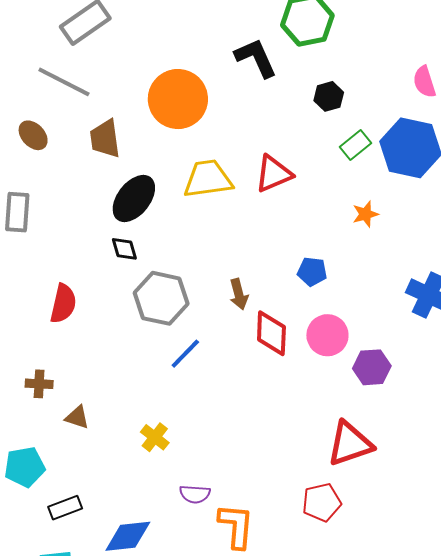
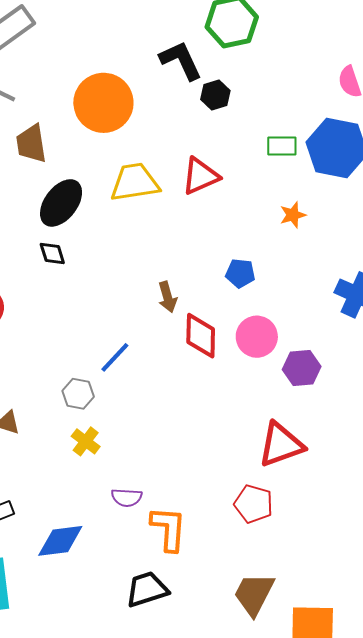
black hexagon: (329, 96) -> (215, 95), moved
green rectangle: (356, 145) -> (282, 146), turned 40
gray hexagon: (161, 298) -> (78, 394), moved, size x0.6
red pentagon: (322, 502) -> (254, 504), turned 30

